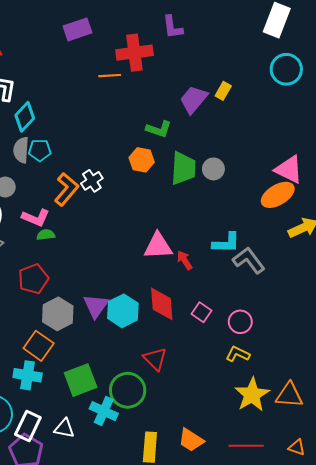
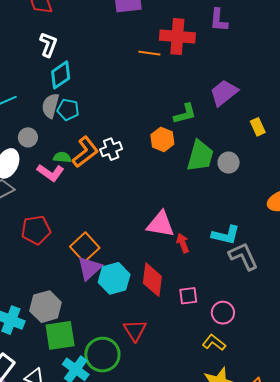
yellow rectangle: (223, 91) -> (258, 127), moved, turned -66
green L-shape: (159, 129) -> (185, 114), turned -45
green semicircle: (46, 235) -> (62, 157), moved
pink square: (202, 312) -> (188, 296), turned 36
gray hexagon: (58, 314) -> (46, 307), moved
orange square: (39, 346) -> (85, 247), moved

